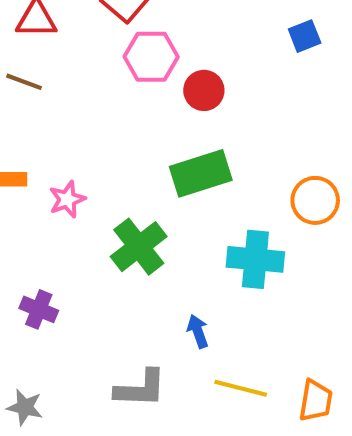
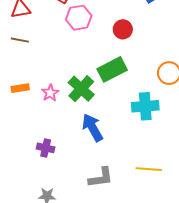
red circle: (204, 90) -> (123, 29), moved
green cross: (139, 247) -> (81, 89), moved
blue arrow: (198, 331) -> (92, 128), moved, size x1.8

